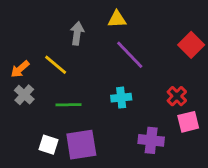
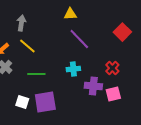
gray arrow: (77, 33) -> (21, 23), moved
pink square: (188, 122) -> (113, 94), moved
purple cross: (151, 140) -> (93, 86), moved

